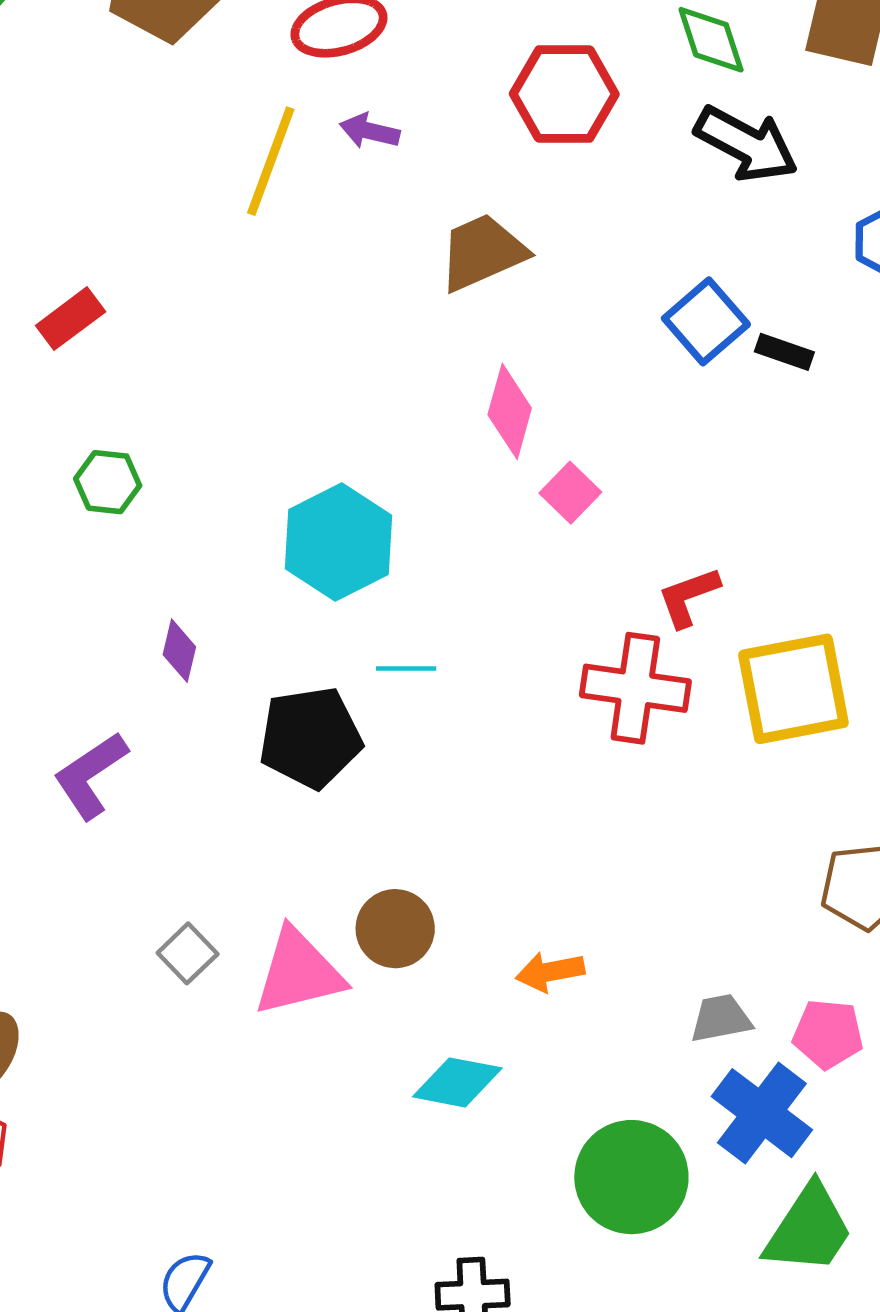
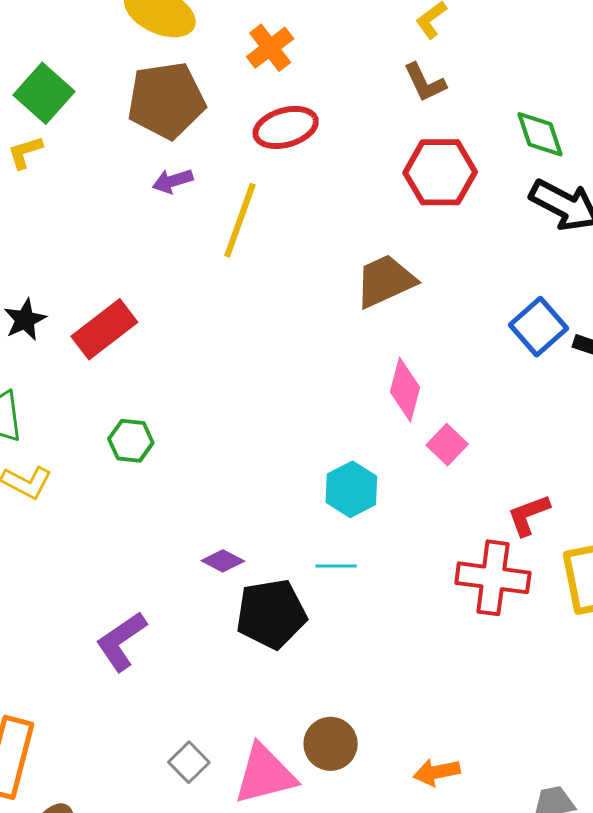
purple arrow: (370, 131) -> (173, 181), moved, turned -30
red rectangle: (71, 319) -> (104, 329), size x1.4
cyan hexagon: (339, 542) -> (351, 489), moved, size x0.7
purple diamond: (179, 651) -> (223, 561), moved, turned -75

